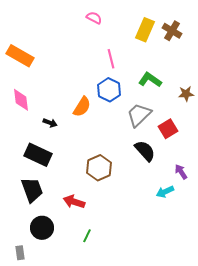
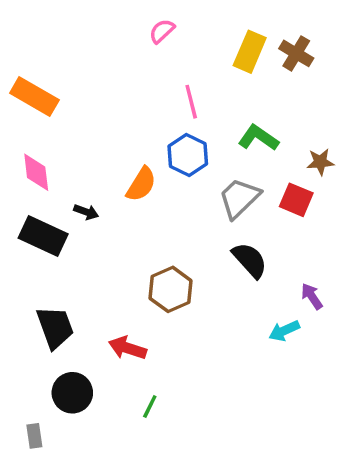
pink semicircle: (94, 18) -> (162, 31), turned -70
red square: (168, 129) -> (296, 200), moved, turned -36
black rectangle: (38, 155) -> (43, 236), moved

